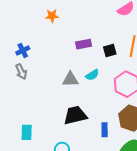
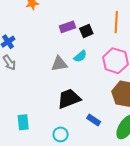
black square: (110, 51) -> (86, 31), moved
blue rectangle: (105, 130) -> (94, 120), moved, turned -48

